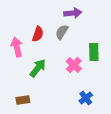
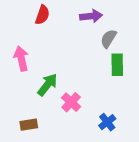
gray semicircle: (62, 32) -> (109, 39), moved
red semicircle: (38, 34) -> (42, 15), moved
pink cross: (74, 65) -> (71, 102), moved

